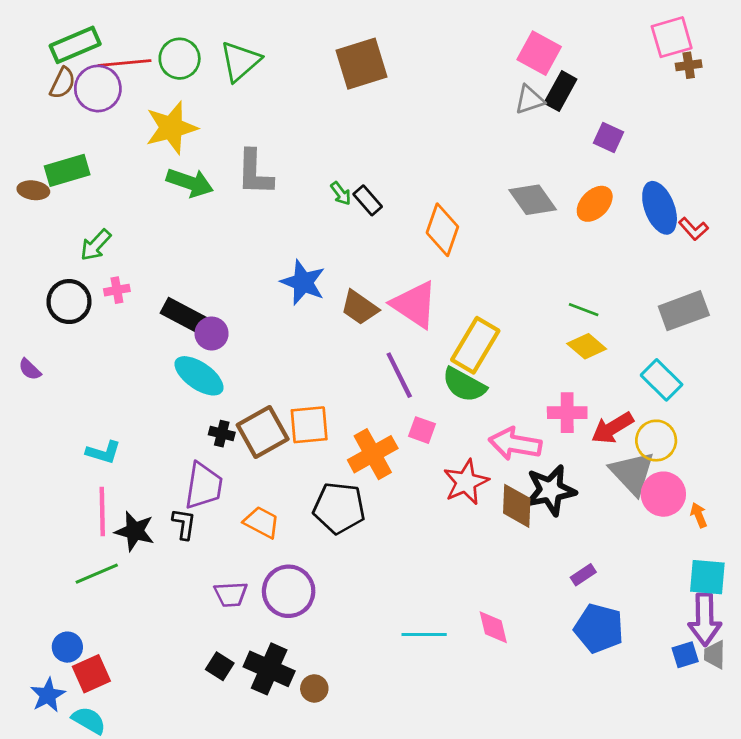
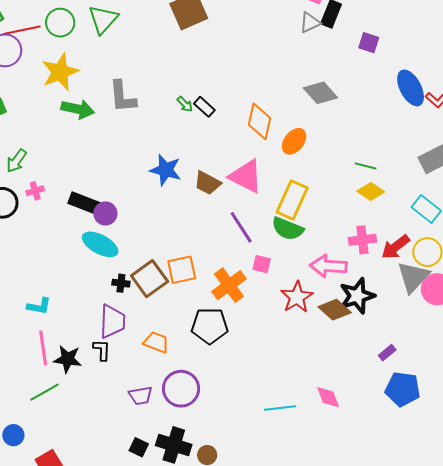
orange ellipse: (595, 204) -> (294, 141), moved
gray triangle: (632, 473) -> (413, 277), turned 33
brown diamond: (517, 506) -> (335, 310), turned -44
blue circle: (67, 647) -> (13, 435), moved

